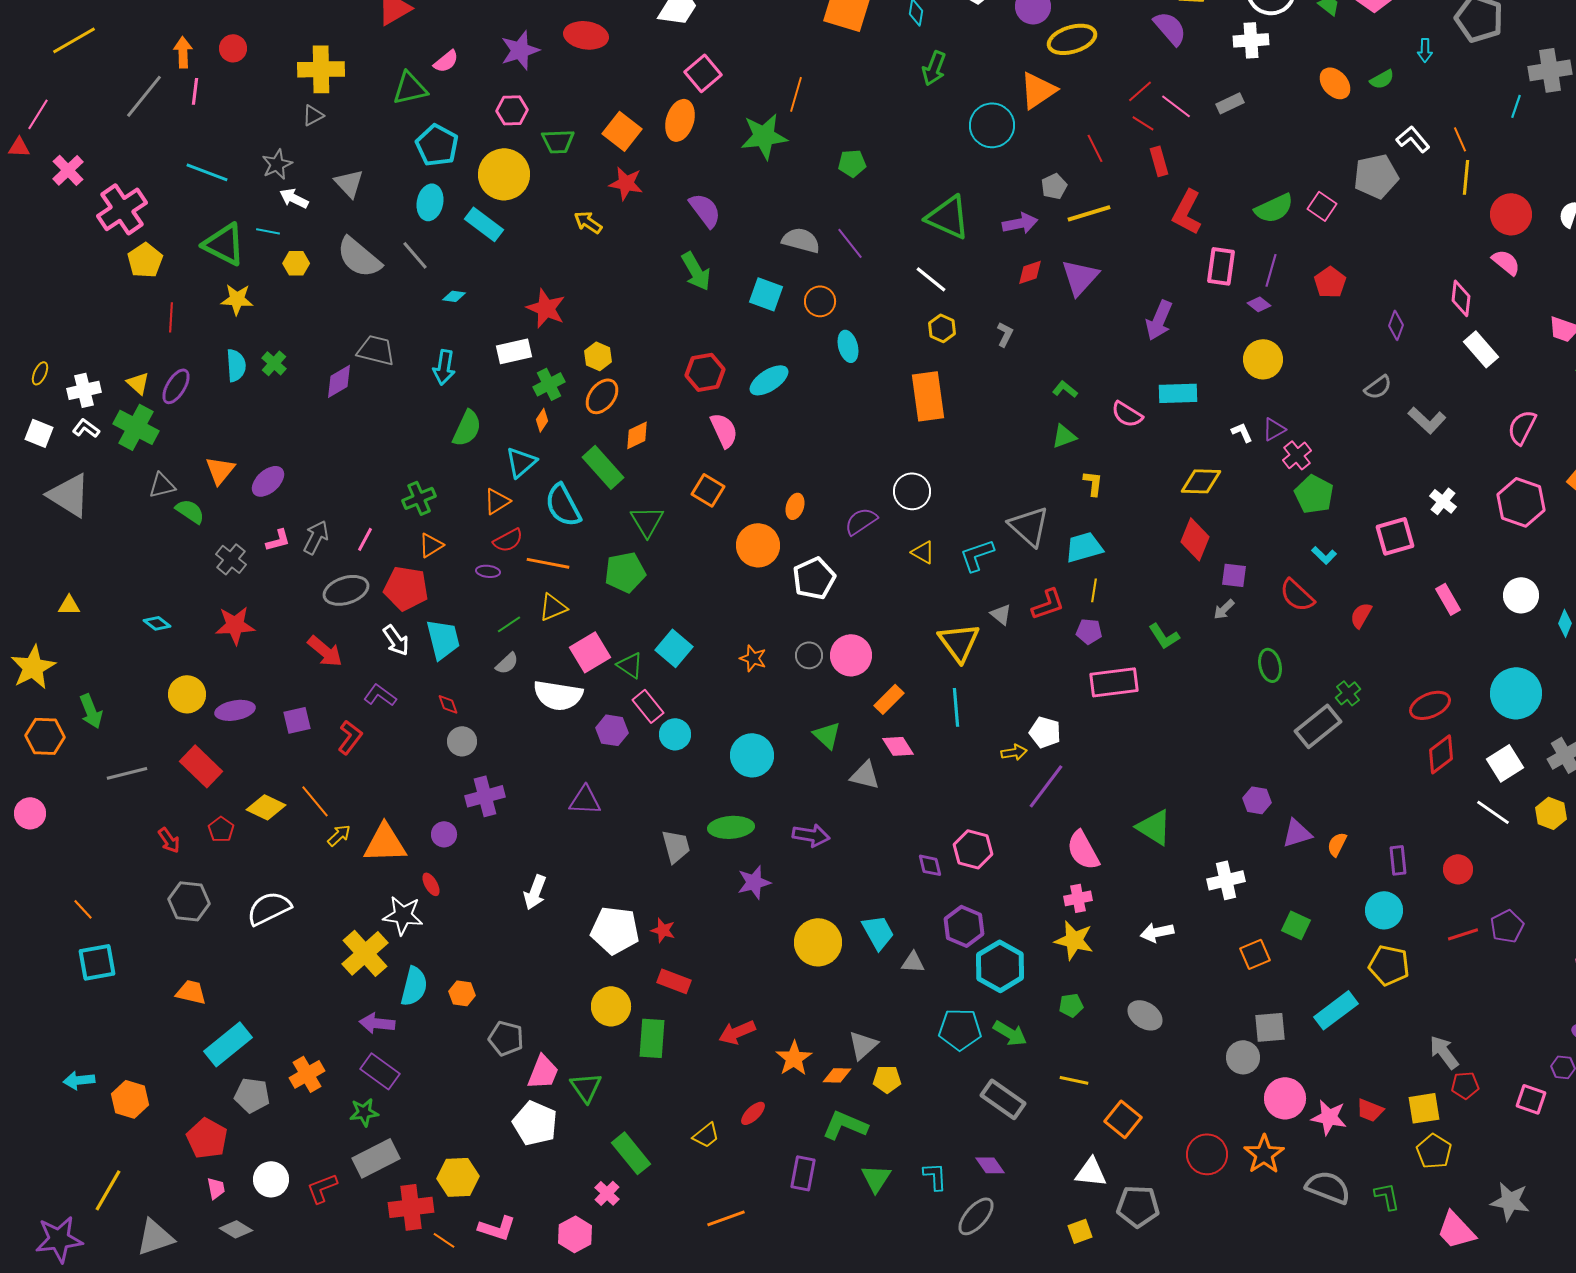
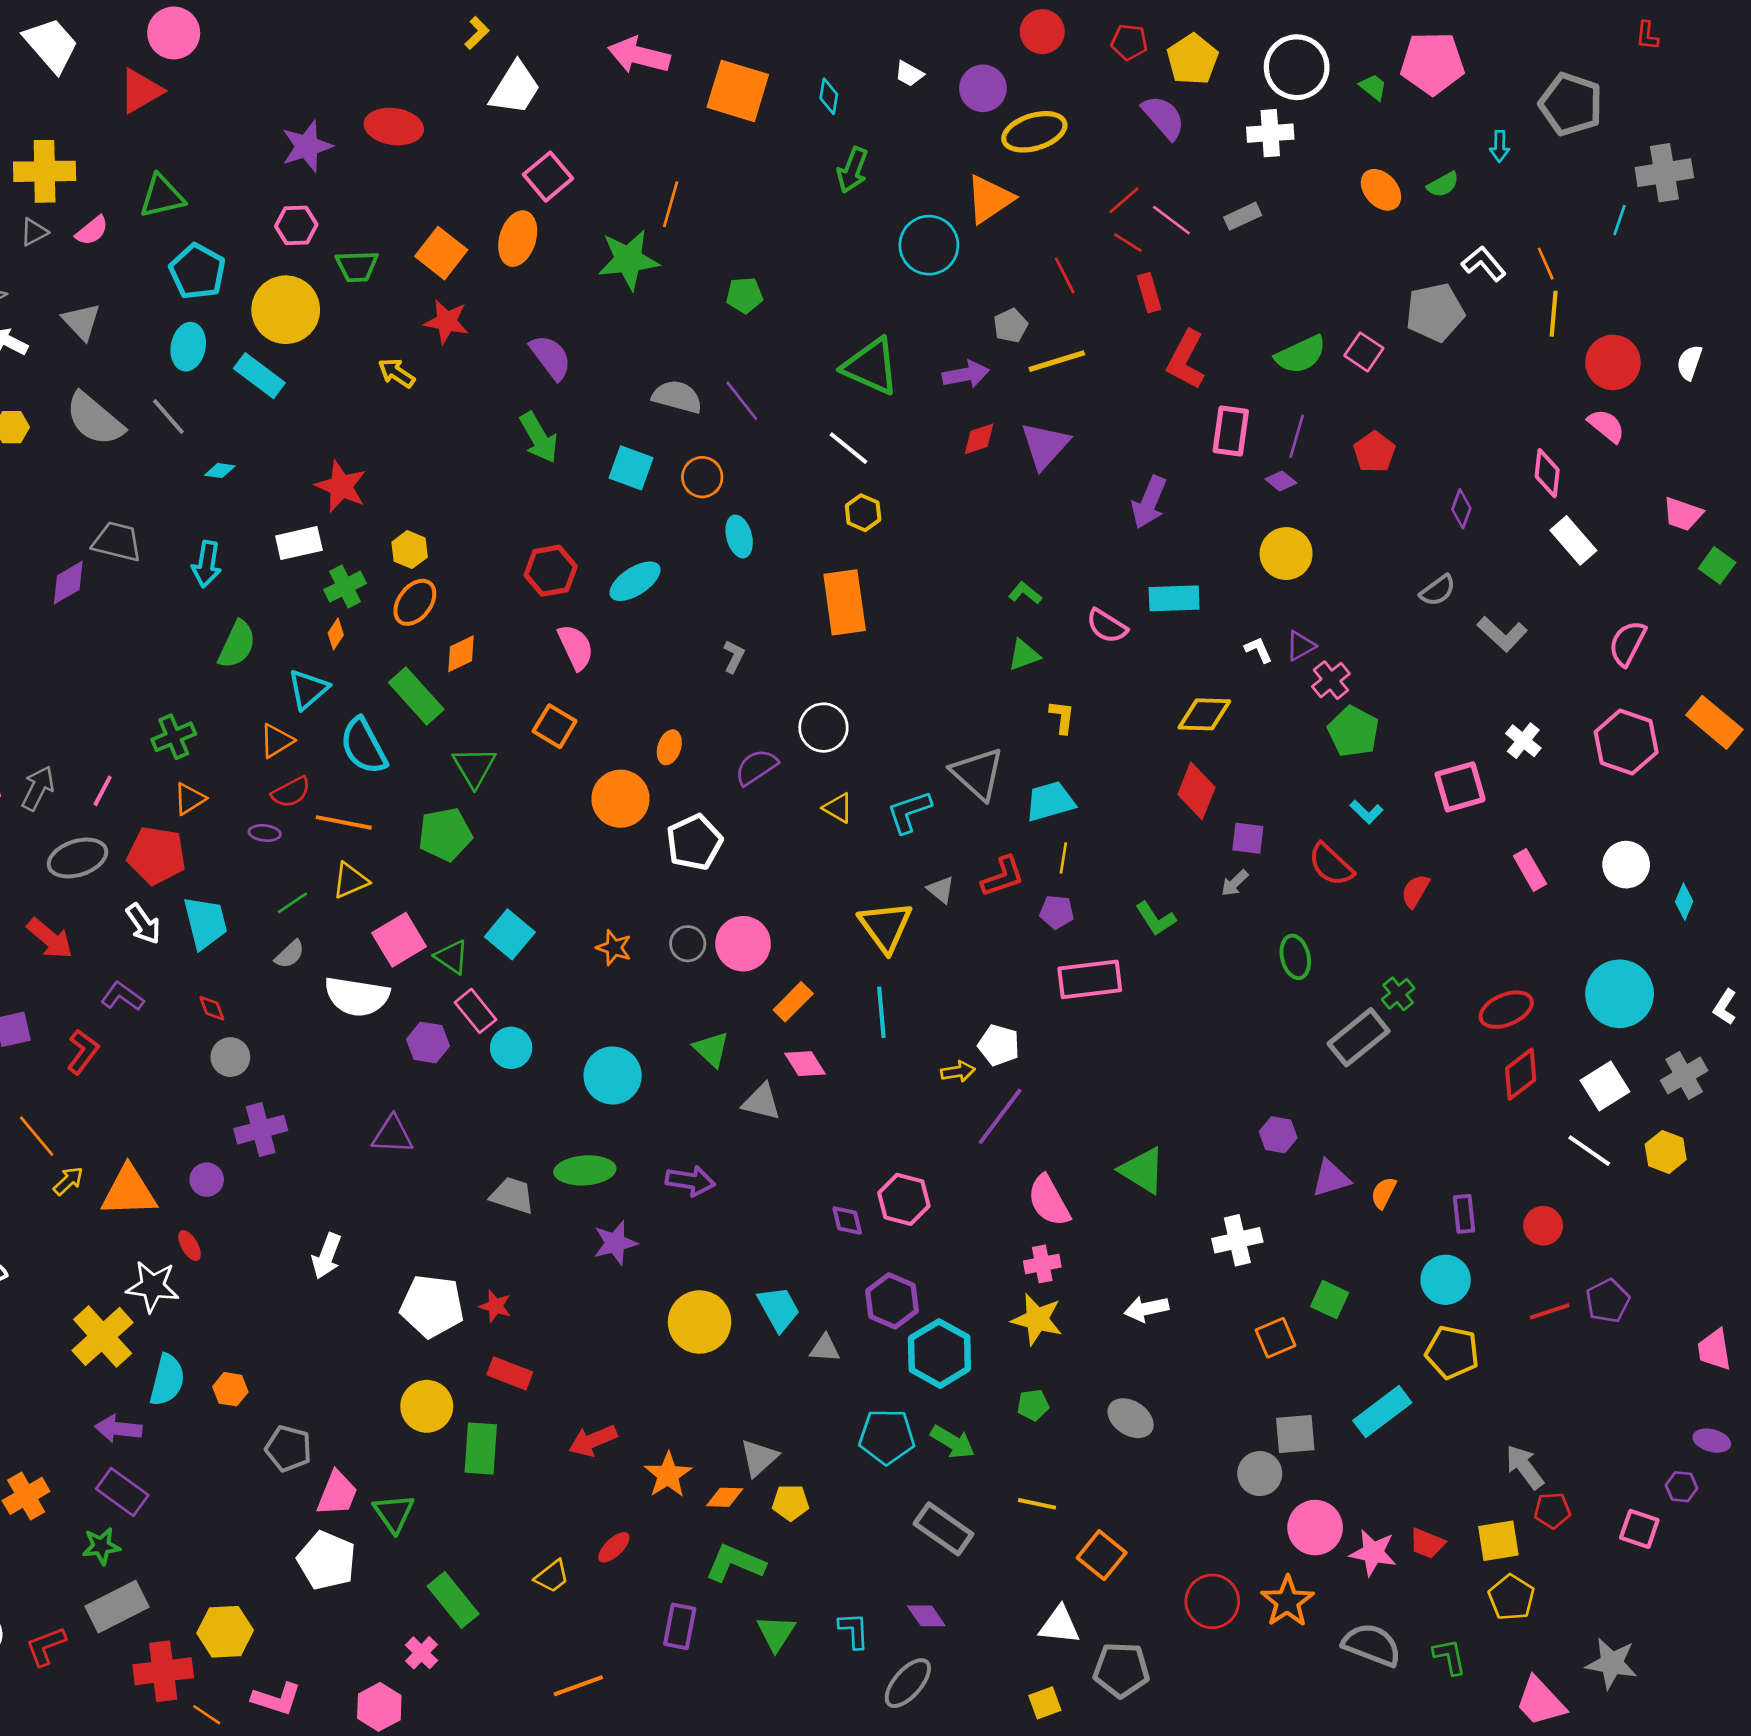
pink semicircle: (446, 61) -> (92, 231), moved
gray L-shape: (1005, 334) -> (734, 656), moved
gray trapezoid: (676, 846) -> (512, 1195), turned -57

